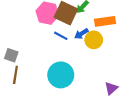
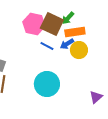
orange rectangle: (105, 21) -> (75, 32), moved

